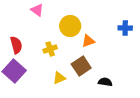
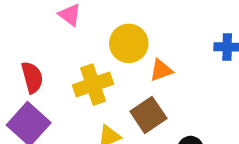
yellow cross: (50, 49) -> (93, 85), size x1.5

